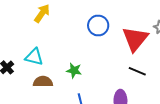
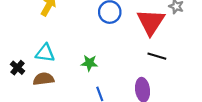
brown semicircle: (43, 82) -> (44, 79), moved

